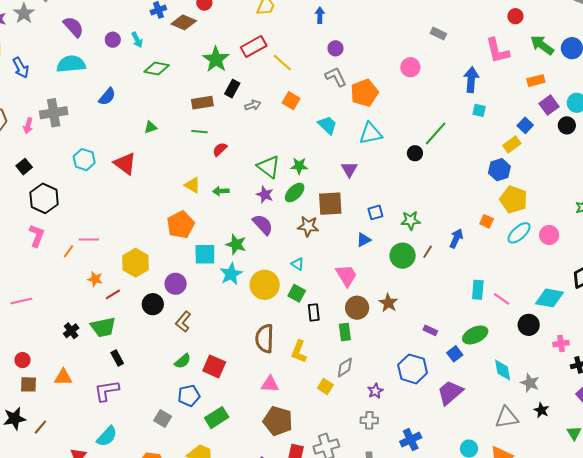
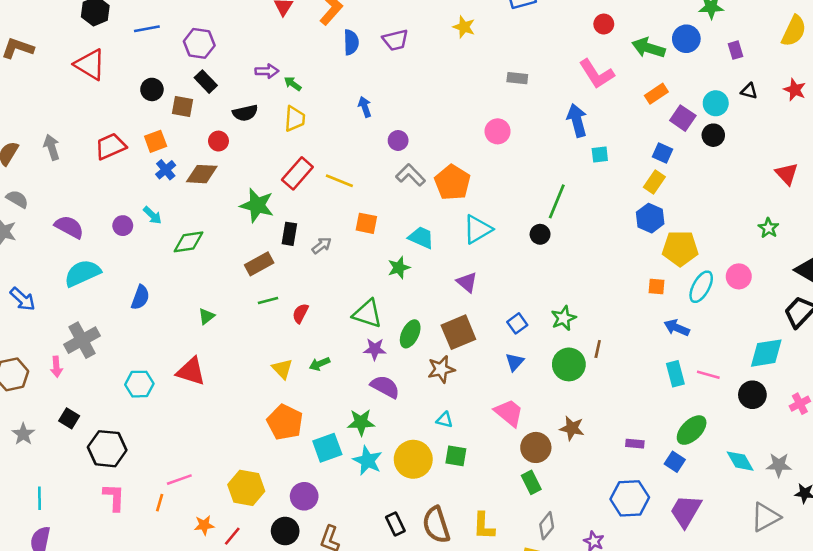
green star: (299, 166) -> (399, 268), moved
yellow triangle: (192, 185) -> (282, 369), turned 36
blue arrow: (456, 238) -> (677, 328), moved, turned -72
black rectangle: (314, 312) -> (395, 524), moved

